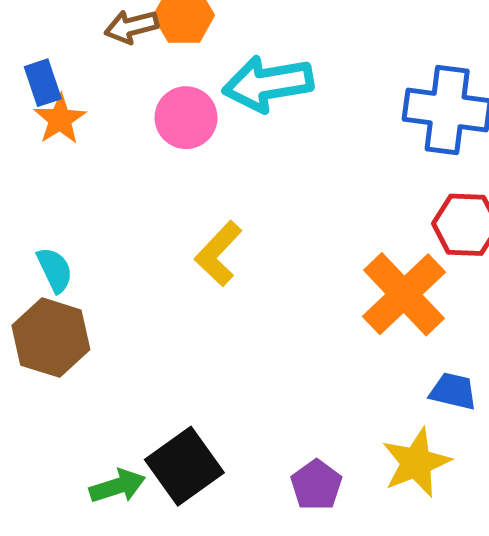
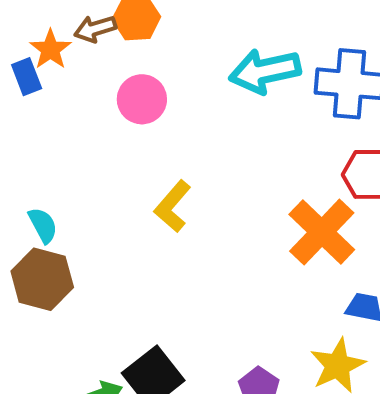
cyan arrow: (268, 84) -> (265, 71), moved
orange star: (60, 119) -> (50, 49), moved

